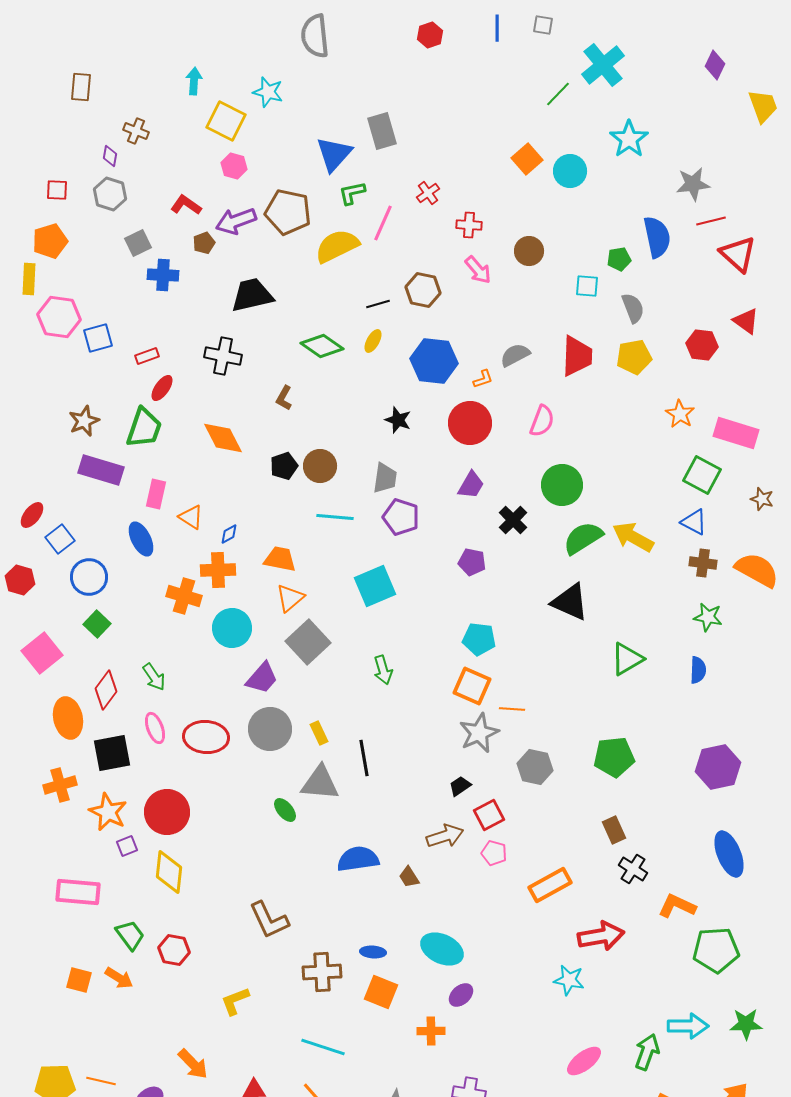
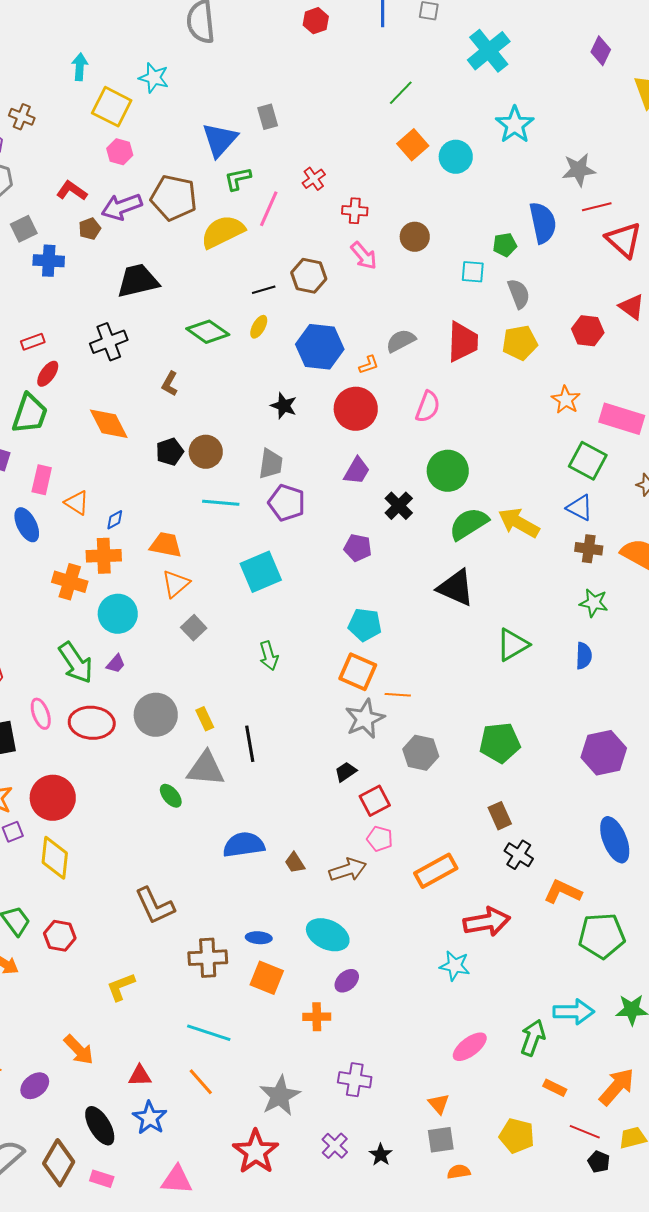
green line: (558, 94) -> (401, 93), moved
gray rectangle: (382, 131) -> (268, 117), size x0.7
black cross: (223, 356) -> (109, 342), turned -33
gray square: (308, 642) -> (194, 628), size x0.6
green arrow: (154, 677) -> (76, 663), moved, size x1.5
purple trapezoid: (262, 678) -> (116, 664), moved, size x0.6
brown arrow: (445, 836) -> (348, 870), moved

